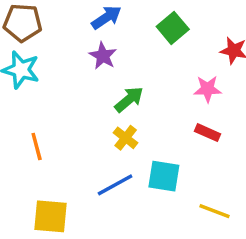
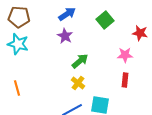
red rectangle: (208, 133) -> (125, 80), turned 72
orange line: (37, 147) -> (17, 88), moved

